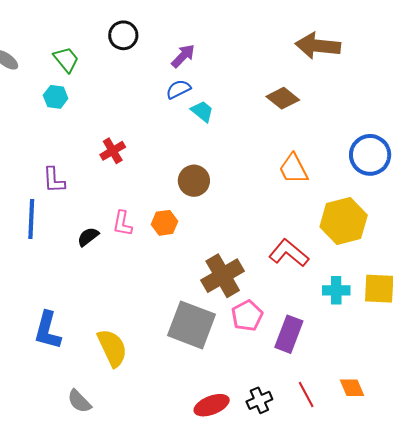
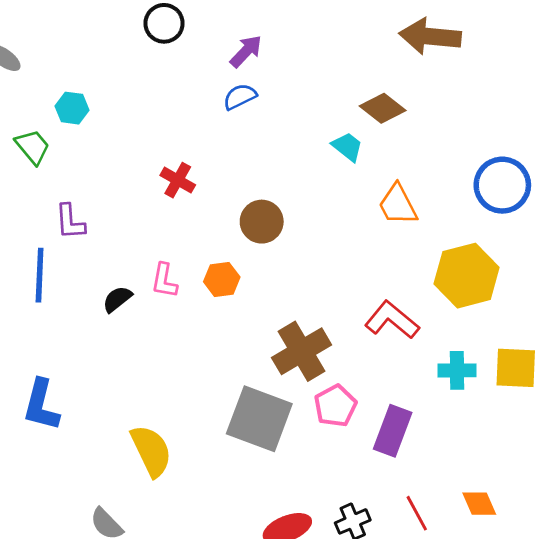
green trapezoid: (66, 60) -> (33, 147), moved
cyan trapezoid: (202, 111) -> (347, 147), moved
red cross: (113, 151) -> (178, 180), moved, turned -30
blue L-shape: (48, 330) -> (41, 405), moved

